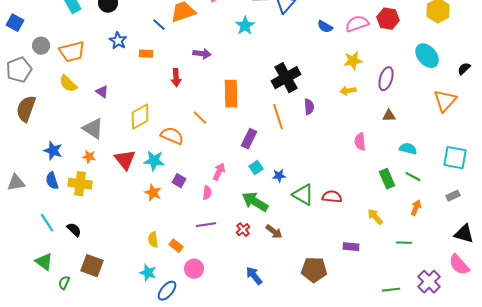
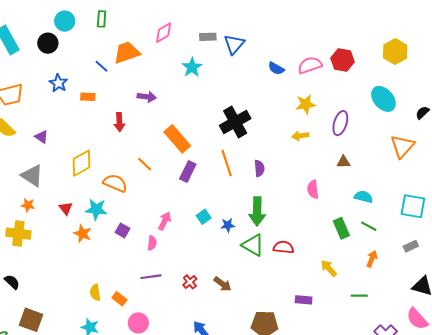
orange rectangle: (231, 94) -> (177, 139), turned -40
purple semicircle: (309, 107) -> (259, 168), moved
purple rectangle: (249, 139) -> (188, 171), moved
red triangle: (125, 160) -> (66, 208), size x0.6
orange star: (153, 193) -> (83, 234), moved
green arrow: (255, 202) -> (257, 211), moved, turned -120

